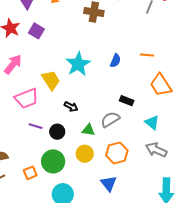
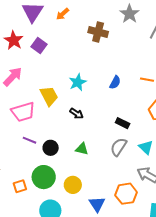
cyan star: (78, 64) -> (78, 82), size x0.7
black arrow: (71, 107) -> (76, 114), moved
gray semicircle: (110, 119) -> (119, 147), moved, turned -30
orange hexagon: (117, 153) -> (126, 194), moved
yellow circle: (85, 154) -> (73, 185), moved

